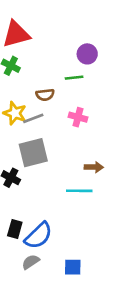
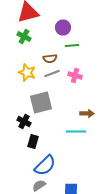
purple circle: (87, 54) -> (63, 28), moved
gray line: (33, 118) -> (52, 74), moved
black rectangle: (15, 229) -> (33, 142), moved

